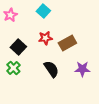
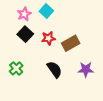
pink star: (10, 15) -> (24, 14), moved
black square: (18, 47) -> (25, 34), moved

